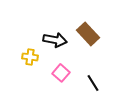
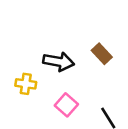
brown rectangle: (88, 34) -> (102, 54), size x0.7

